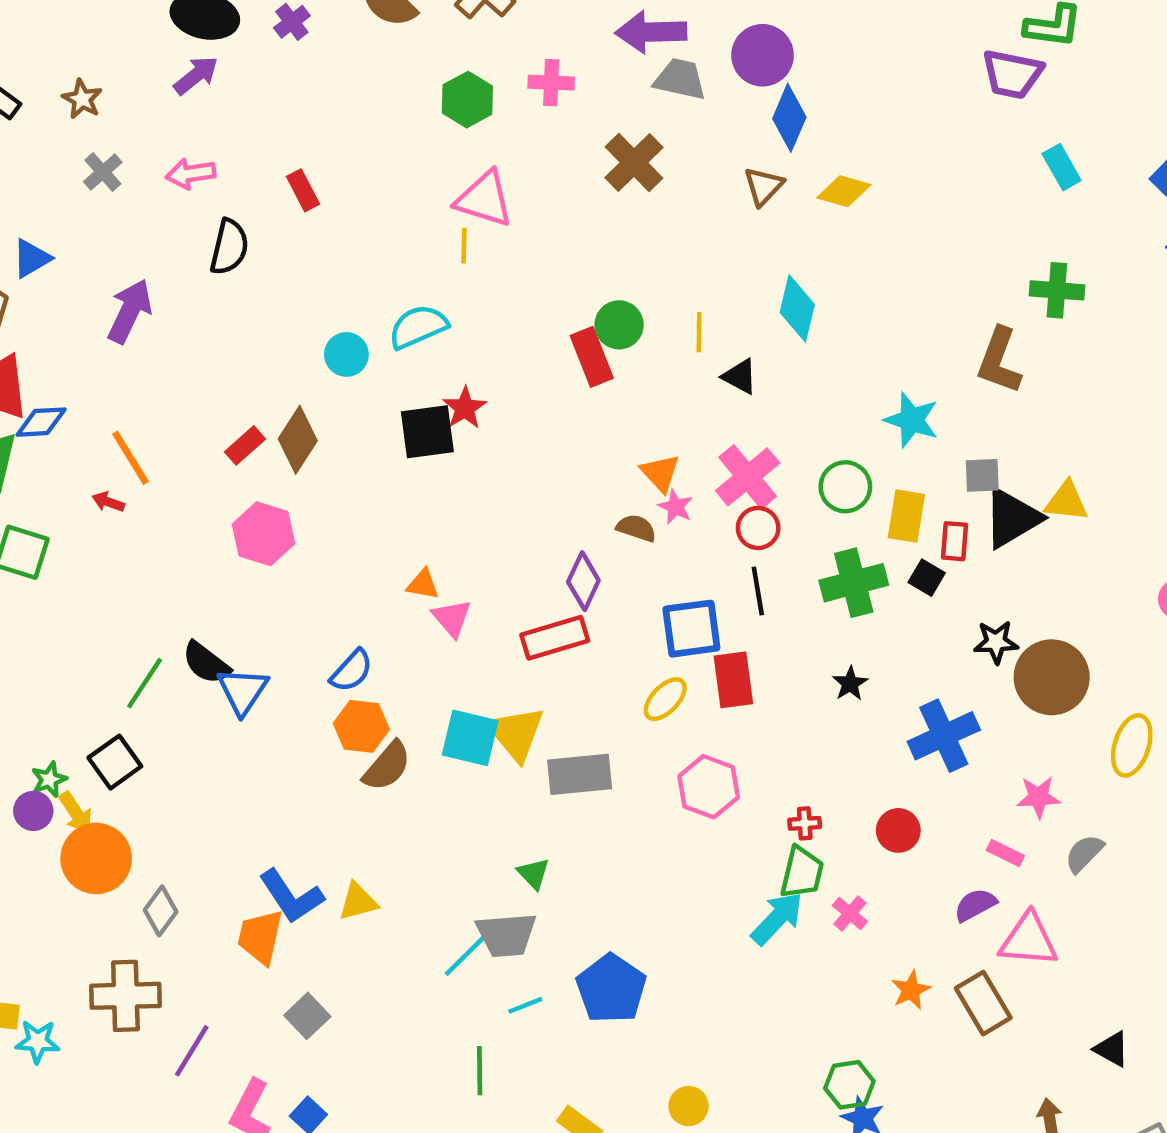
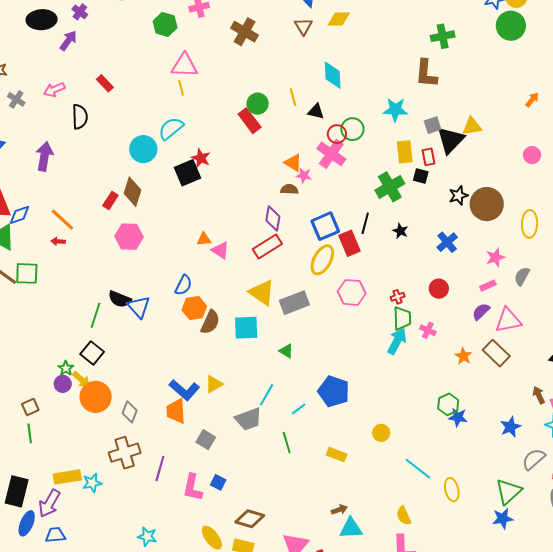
purple arrow: (196, 75) -> (68, 41), moved
cyan circle: (346, 354) -> (143, 149), size x1.4
green circle: (845, 487) -> (352, 129), moved
red circle: (758, 528) -> (337, 134), moved
black line: (758, 591) -> (365, 223), moved, turned 40
yellow ellipse: (665, 699) -> (322, 260), size x1.4
blue cross: (944, 736) -> (447, 242), size x0.7
cyan square: (470, 738) -> (246, 328), moved
pink rectangle: (1005, 853) -> (488, 286), turned -35
gray trapezoid: (506, 935) -> (248, 419), moved

